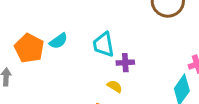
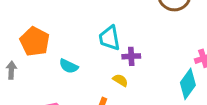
cyan semicircle: (58, 41) -> (69, 66), moved, turned 60

